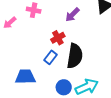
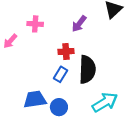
red cross: (58, 38) -> (66, 51), turned 32
blue circle: (64, 87) -> (59, 107), moved

